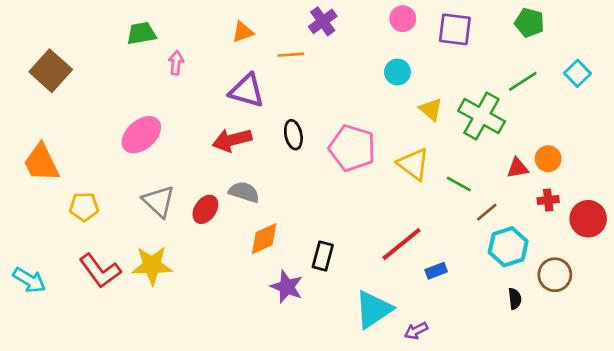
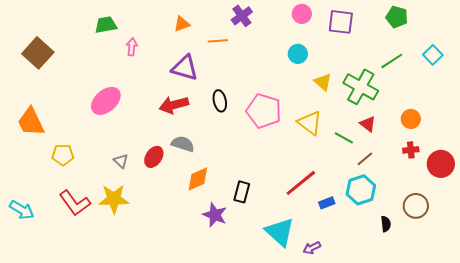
red triangle: (517, 168) -> (368, 124), moved, turned 48
gray triangle: (159, 201) -> (121, 161), moved, size x0.6
cyan hexagon: (508, 247) -> (361, 190), moved
cyan triangle: (373, 309) -> (280, 232), turned -44

